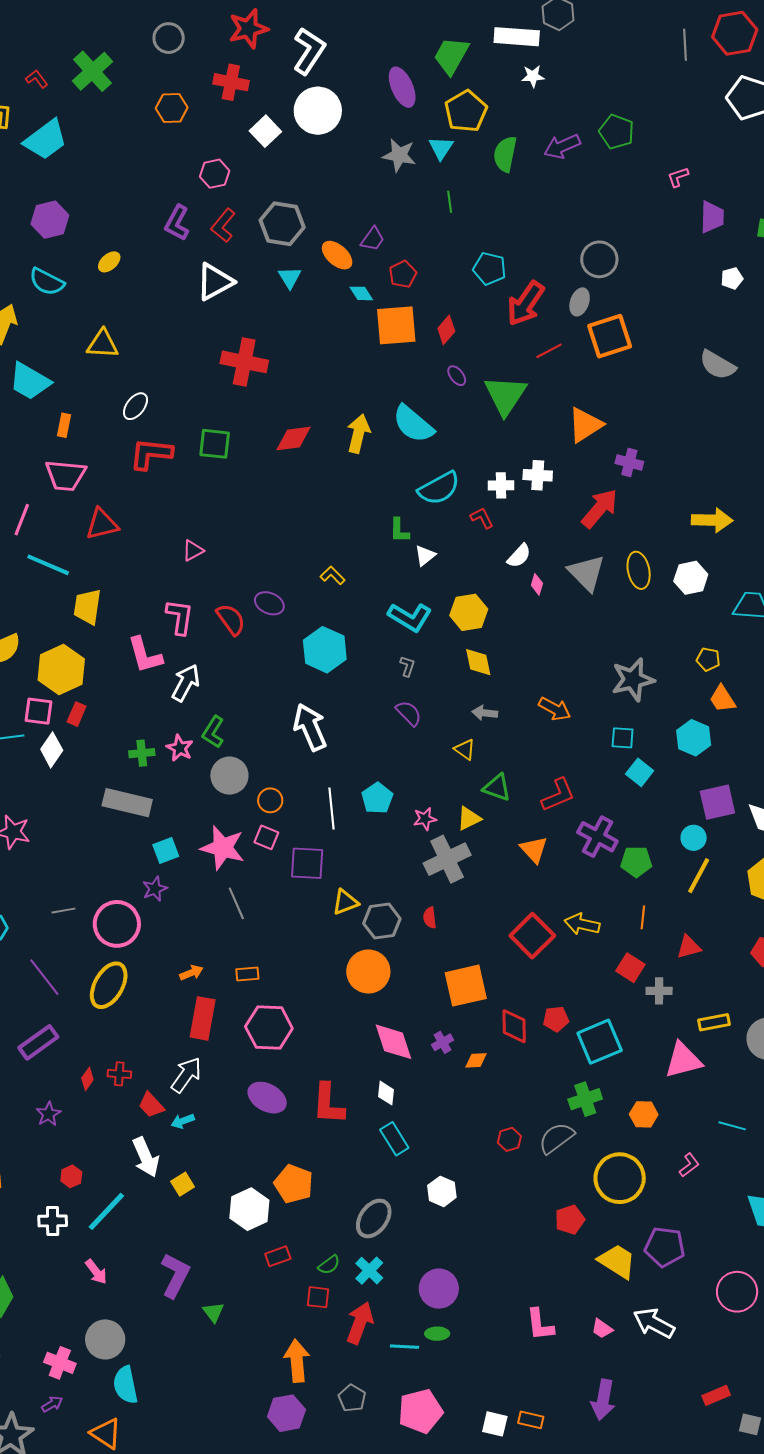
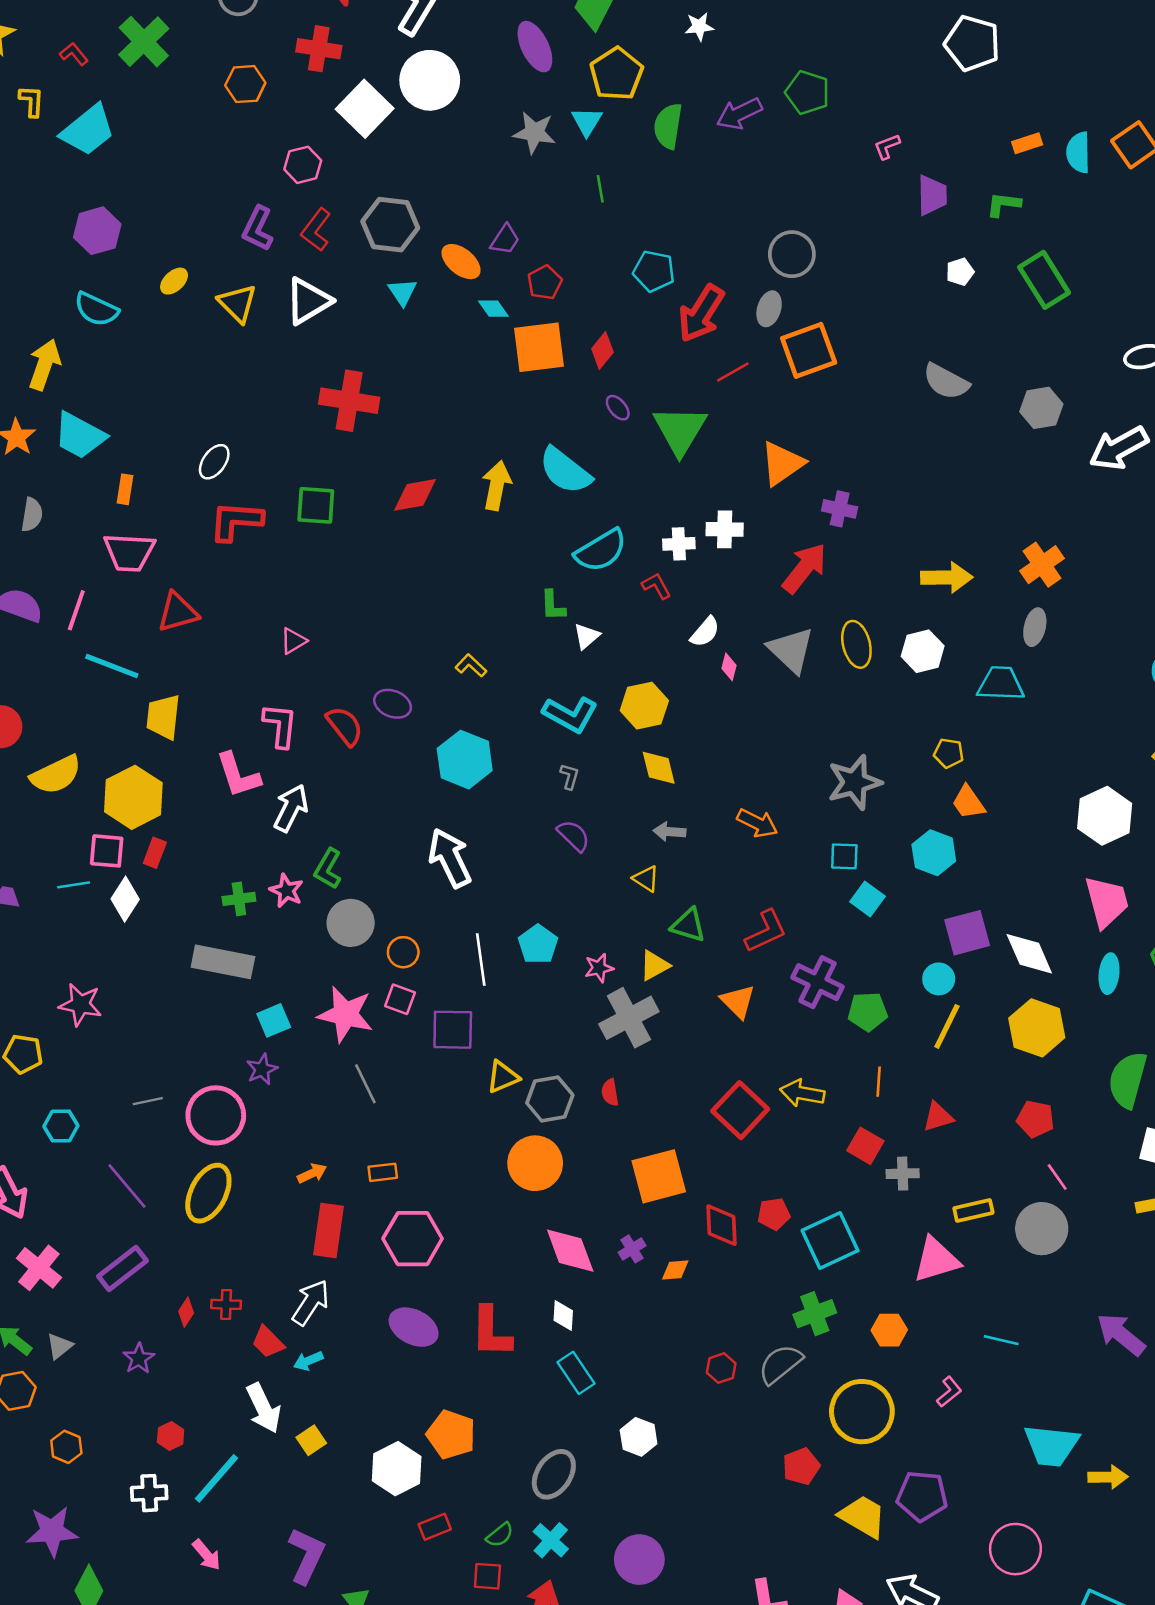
white square: (265, 131) -> (365, 109), size x1.4
yellow triangle: (103, 344) -> (238, 303), moved, turned 44

